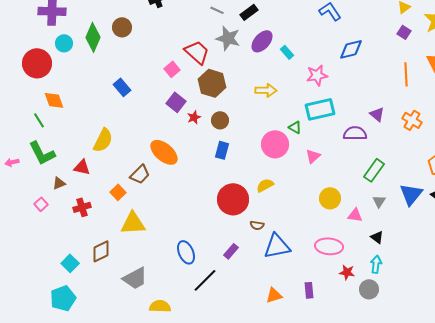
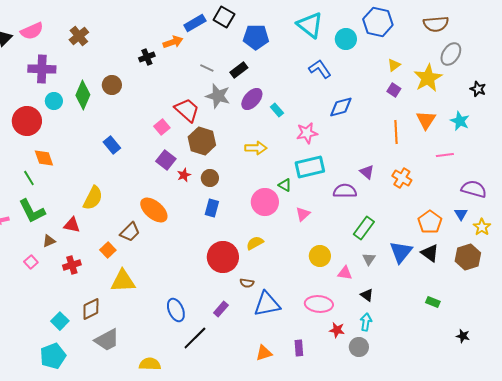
gray trapezoid: (135, 278) -> (107, 340), moved

